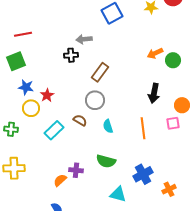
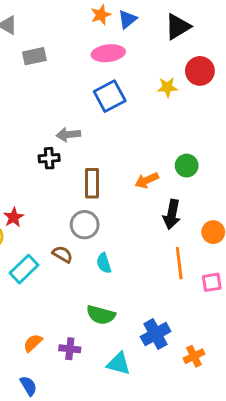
orange arrow: (155, 53) -> (147, 180), moved
green circle: (173, 60) -> (187, 166), moved
brown rectangle: (100, 72) -> (92, 183), turned -36
pink square: (173, 123) -> (212, 282), moved
orange line: (143, 128) -> (179, 263), moved
purple cross: (76, 170) -> (70, 349), moved

